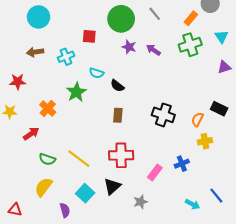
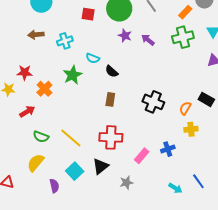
red square: (89, 36) -> (88, 14), moved
red star: (18, 82) -> (25, 73), moved

